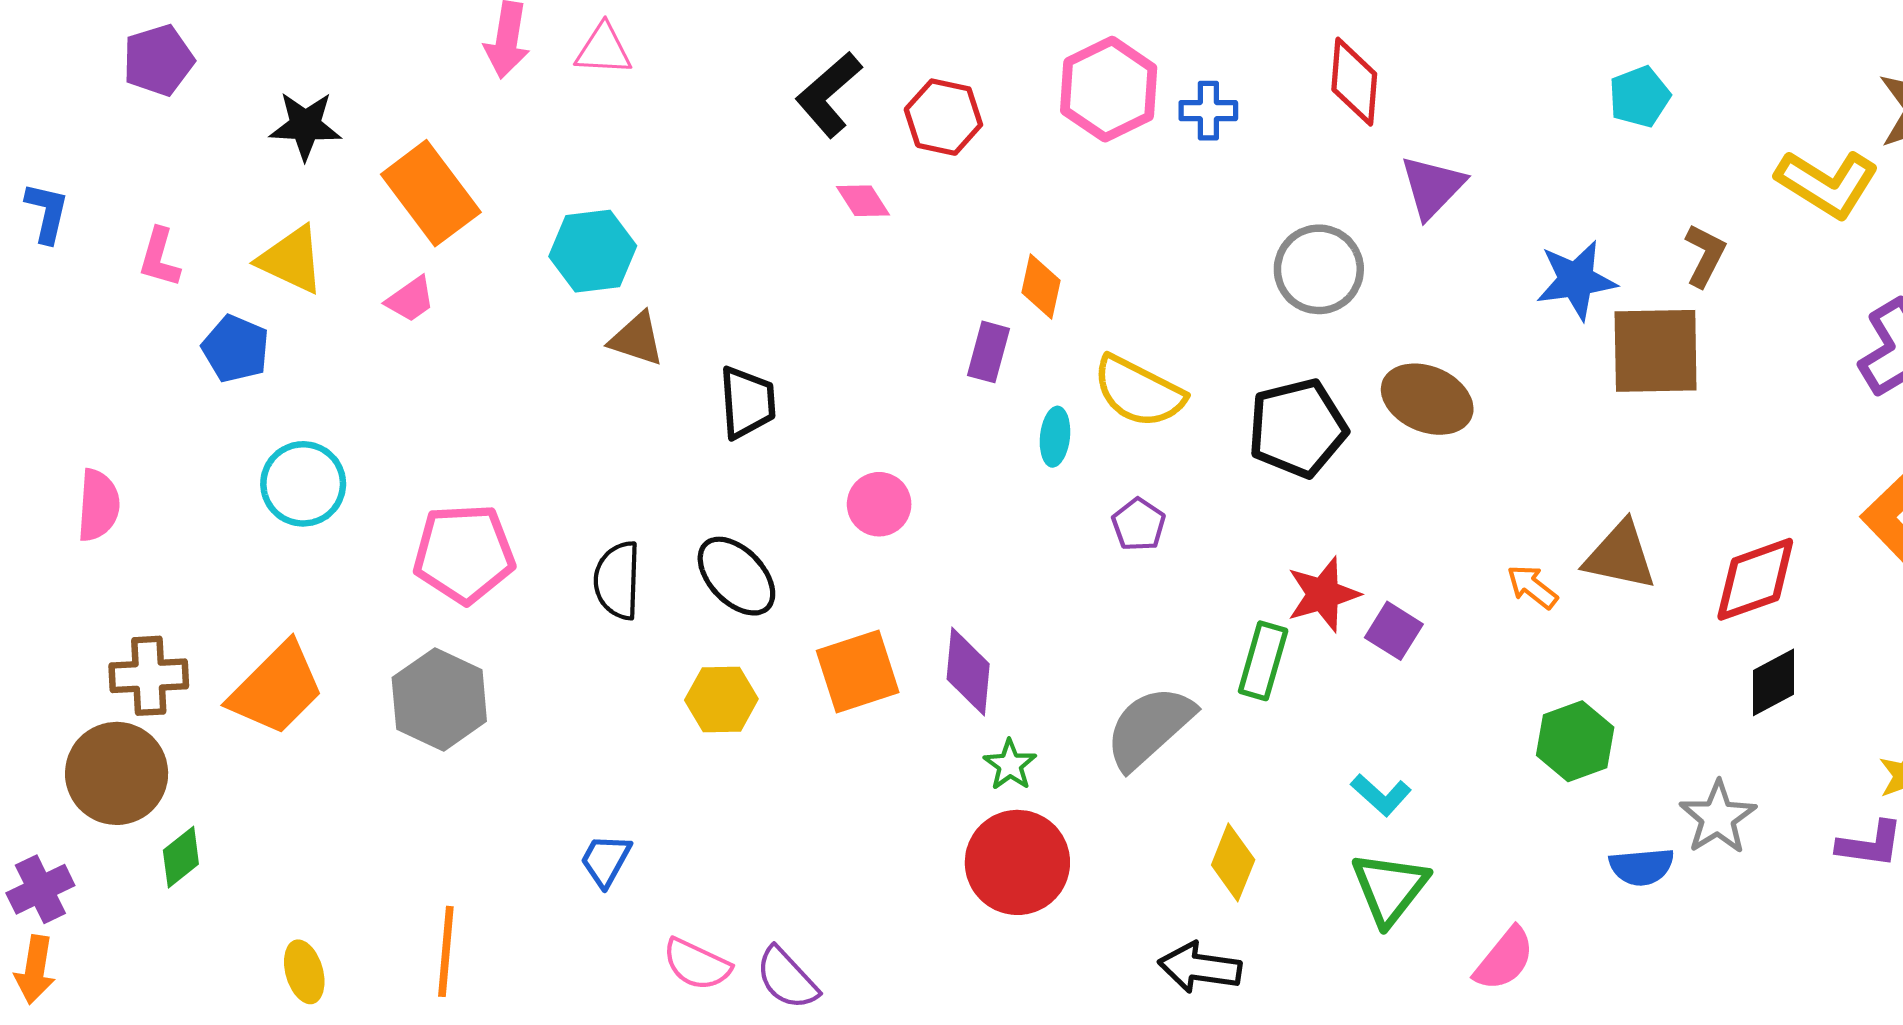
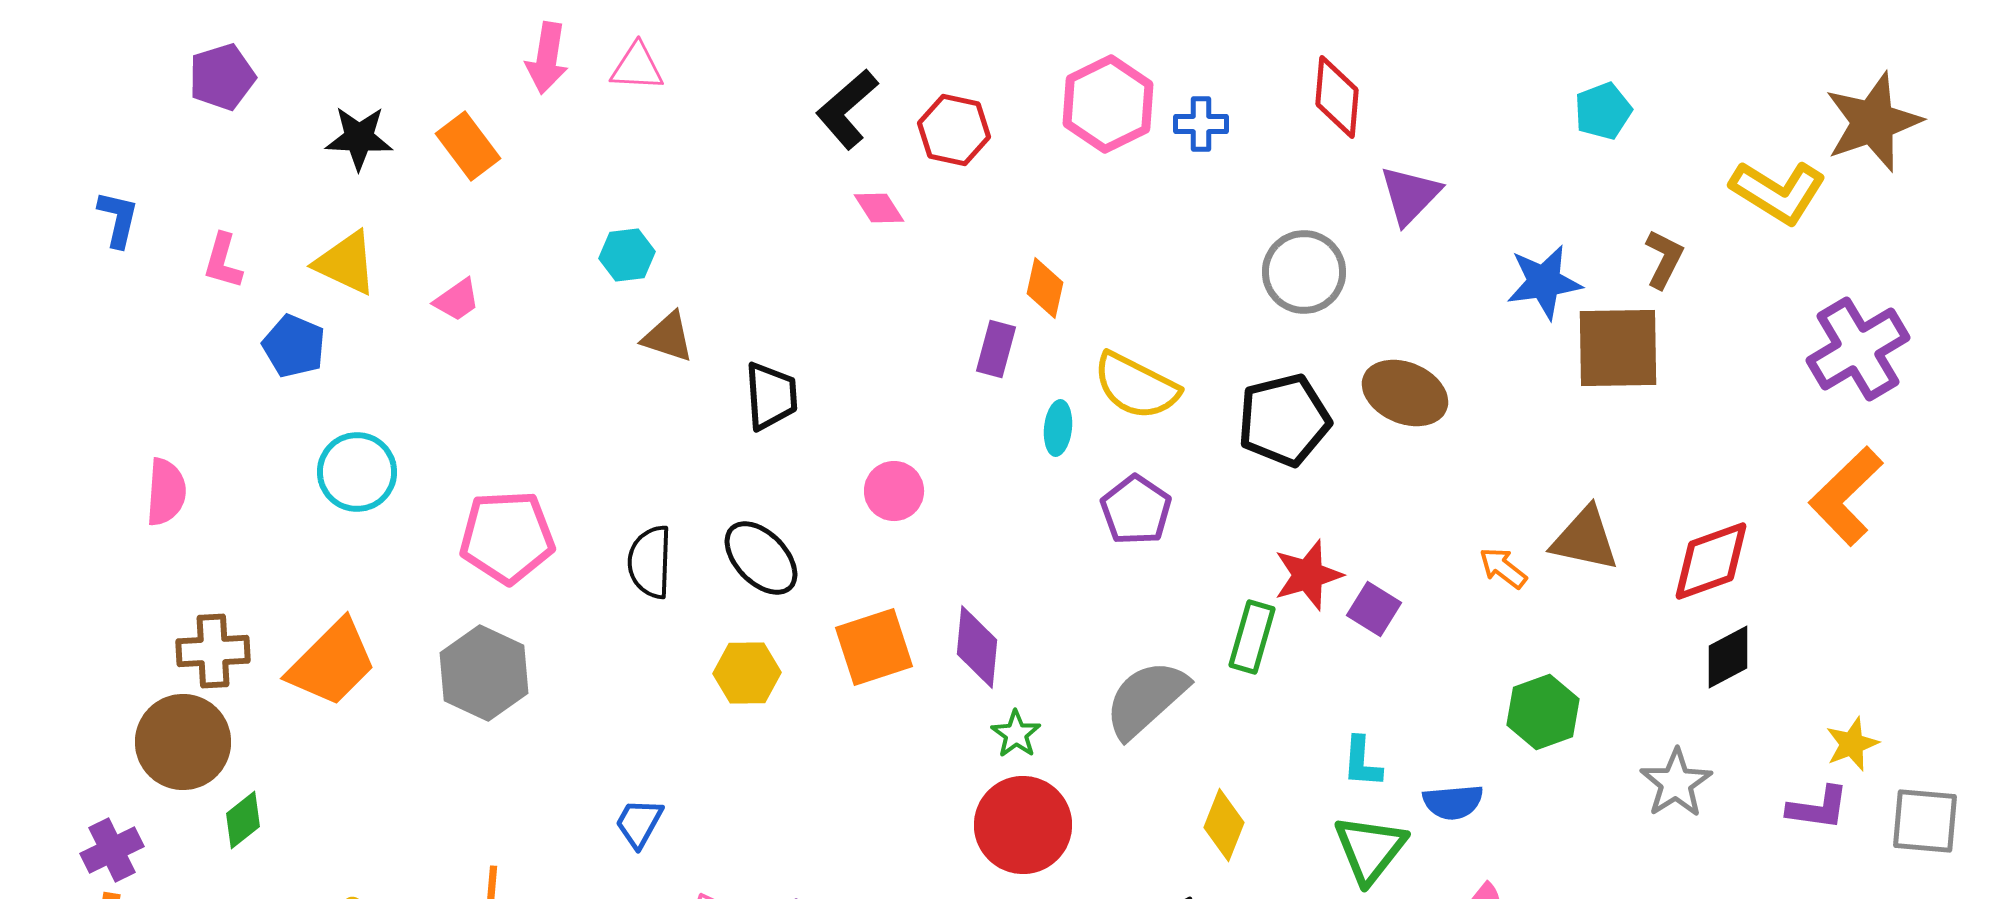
orange rectangle: (431, 193) -> (468, 146), moved, size x0.7
cyan hexagon: (593, 251) -> (627, 255), size x0.7
purple pentagon: (1139, 525) -> (1136, 510), size x1.4
cyan L-shape: (1381, 795) -> (1362, 762), turned 52
blue semicircle: (1642, 867) -> (1453, 802), moved

